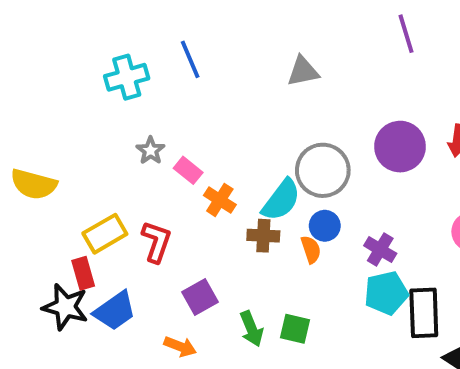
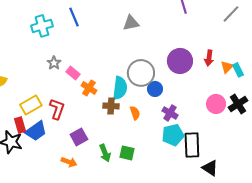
cyan semicircle: (281, 200) -> (120, 88), turned -30
blue circle: (325, 226) -> (155, 89), moved
blue trapezoid: (115, 311) -> (36, 131), moved

